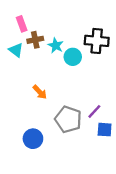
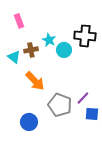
brown cross: (35, 40) -> (31, 50), moved
cyan triangle: (16, 50) -> (14, 57), moved
orange arrow: (40, 92) -> (35, 81), size x1.5

